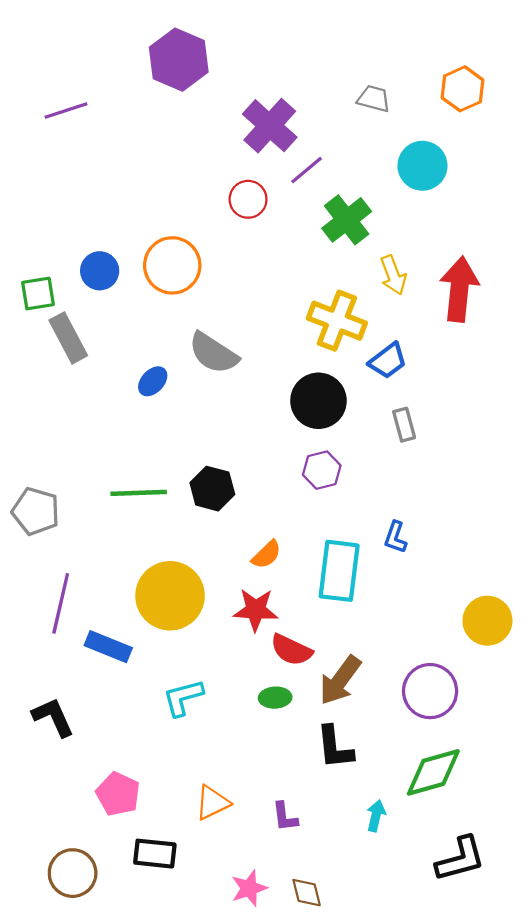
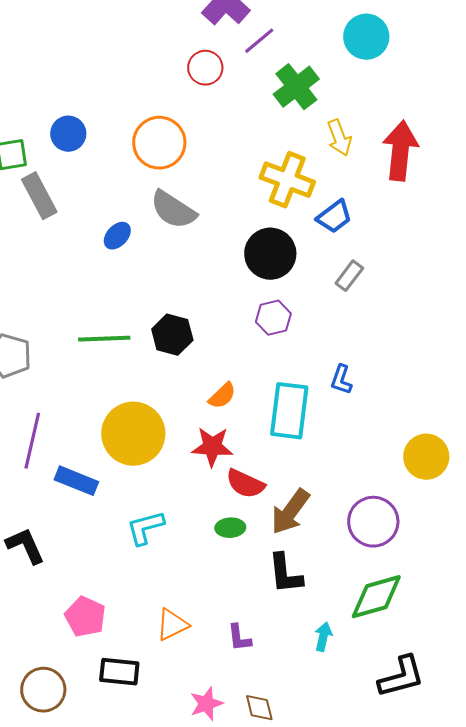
orange circle: (172, 265) -> (159, 143), moved
gray rectangle: (404, 425) -> (349, 276), turned 52

